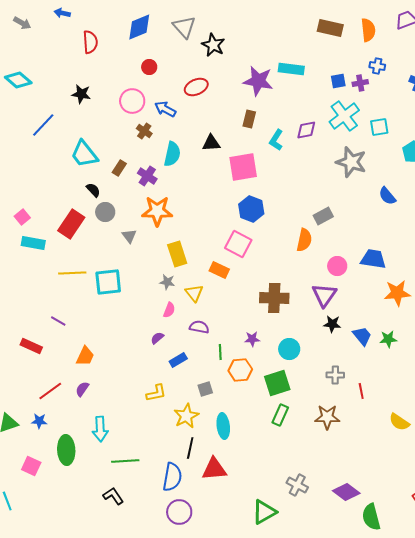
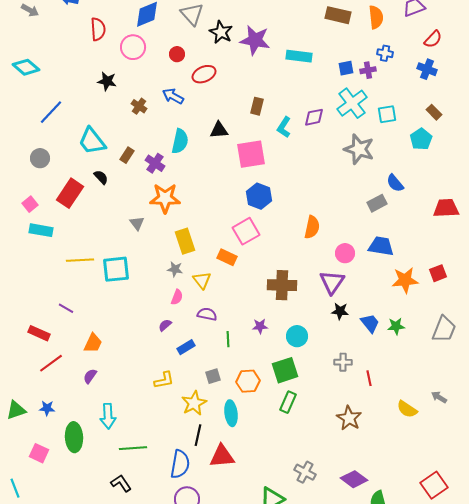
red circle: (149, 67) -> (177, 54), moved
purple star: (258, 81) -> (255, 40), moved
black star: (81, 94) -> (107, 81), moved
pink circle: (132, 101) -> (133, 47), moved
brown cross: (144, 131) -> (139, 106), moved
gray circle: (105, 212) -> (40, 158), moved
gray rectangle: (323, 216) -> (377, 203), moved
red rectangle: (71, 224) -> (70, 193), moved
pink square: (238, 244) -> (246, 231), turned 32
orange hexagon: (240, 370) -> (248, 381), moved
red line: (50, 391) -> (51, 363), moved
brown star: (327, 417) -> (349, 418), moved, turned 30

